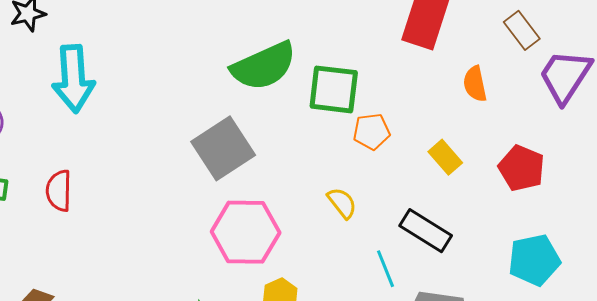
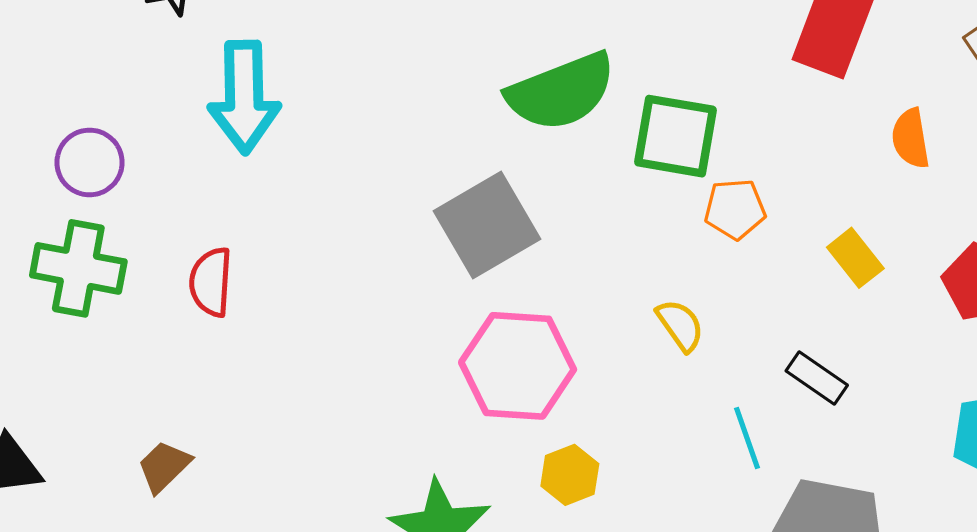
black rectangle: (426, 231) -> (817, 378), size x0.7

